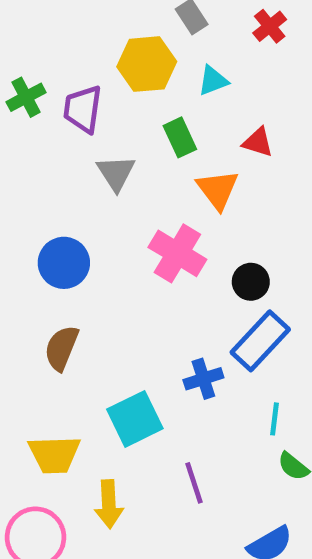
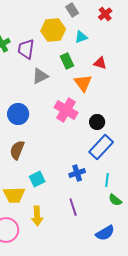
gray triangle: (116, 173) -> (40, 76), turned 36
blue cross: (203, 379) -> (77, 173), moved
cyan square: (135, 419) -> (37, 179), moved, size x0.7

